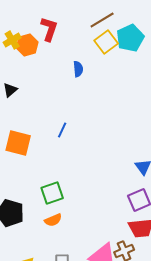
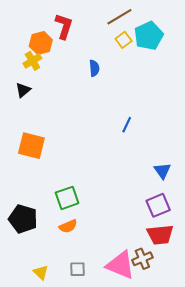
yellow cross: (12, 40) -> (32, 61), moved
yellow square: (106, 42) -> (124, 40), size x0.7
blue line: (62, 130) -> (127, 125), moved

